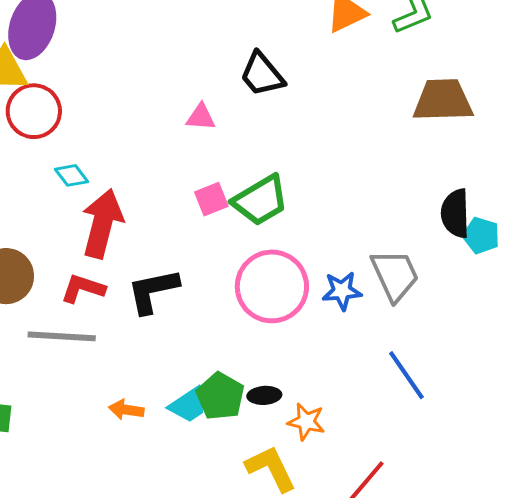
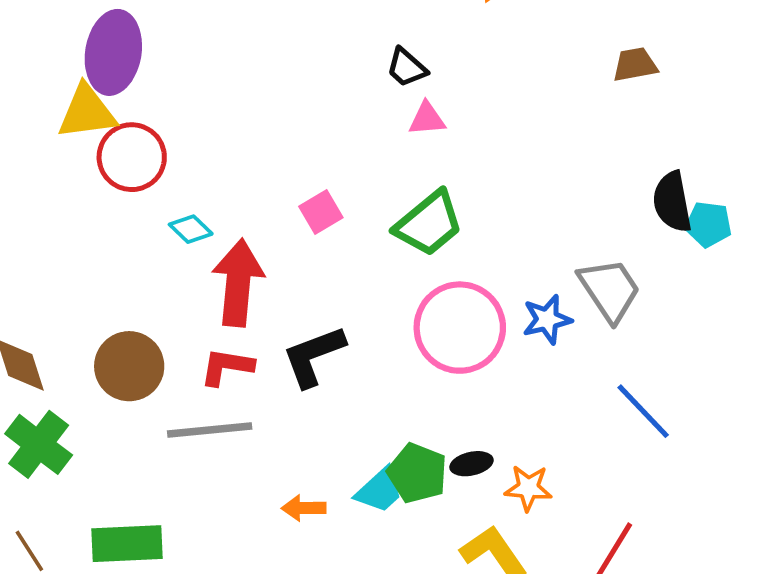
black trapezoid: (262, 74) -> (407, 68), size x0.7
brown trapezoid: (443, 100) -> (635, 65), size x0.6
pink triangle: (201, 117) -> (427, 119), moved
pink square: (211, 199) -> (321, 212), moved

